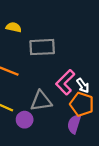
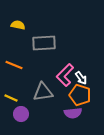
purple circle: (25, 120) -> (21, 114), moved
purple semicircle: (74, 124) -> (73, 113), turned -114

